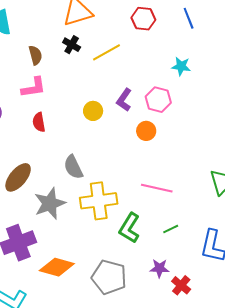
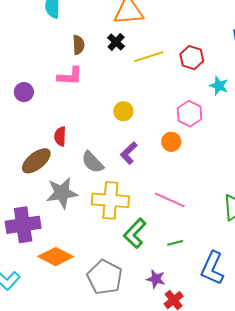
red hexagon: (143, 19) -> (192, 58), moved
purple L-shape: (124, 100) -> (129, 153), moved
red semicircle: (39, 122) -> (60, 136), moved
gray semicircle: (73, 167) -> (93, 162), turned -30

